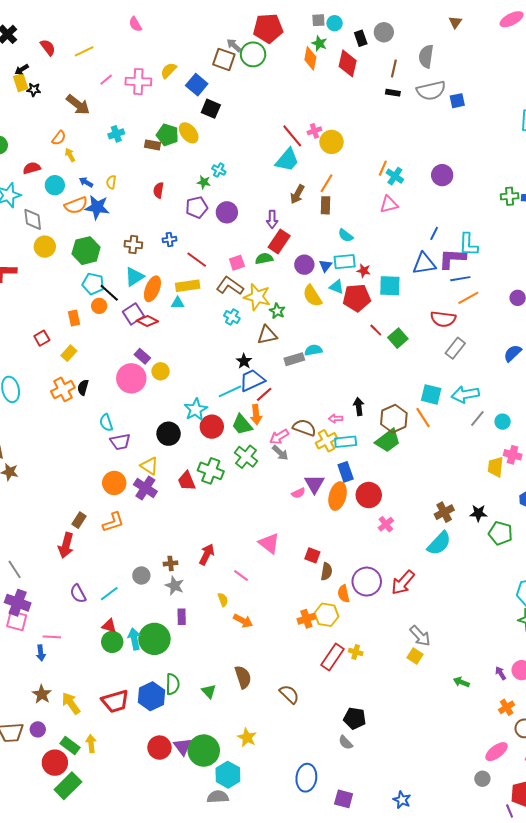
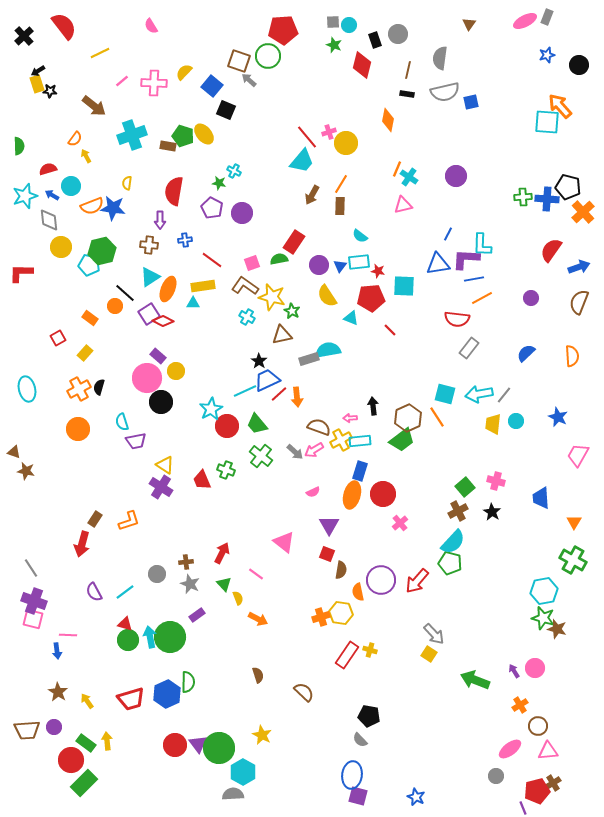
gray arrow: (234, 45) -> (249, 80), moved
red semicircle: (48, 47) -> (64, 26), moved, size x1.6
orange diamond: (310, 58) -> (388, 120), moved
cyan cross: (116, 134) -> (132, 135), size x1.8
blue arrow: (86, 182) -> (52, 195), moved
red semicircle: (158, 190) -> (174, 191), size x1.8
purple pentagon: (197, 207) -> (212, 208), turned -30
purple arrow: (272, 219) -> (160, 220), moved
cyan pentagon: (93, 284) -> (89, 265), moved
cyan triangle: (337, 287) -> (351, 318), moved
orange rectangle: (74, 318) -> (90, 318), turned -42
green square: (398, 338) -> (465, 487), moved
cyan semicircle: (313, 350) -> (328, 350), size x1.4
orange arrow: (256, 415) -> (297, 397), moved
gray line: (477, 419) -> (504, 395), moved
black circle: (169, 434) -> (161, 402), moved
pink arrow: (279, 437) -> (314, 450), moved
pink cross: (513, 455) -> (496, 481), moved
yellow trapezoid: (495, 467) -> (493, 424), moved
green cross: (211, 471) -> (226, 470), size x0.7
blue rectangle: (346, 472) -> (360, 471), turned 36
orange circle: (114, 483) -> (78, 429), moved
purple triangle: (314, 484) -> (329, 525), moved
black star: (478, 513) -> (492, 512), turned 30
green pentagon: (501, 533) -> (450, 563), moved
purple rectangle: (182, 617) -> (197, 615), turned 56
brown semicircle: (243, 677) -> (258, 675), size x0.7
green arrow: (461, 682) -> (475, 680), size x1.8
green triangle: (209, 691) -> (224, 584), moved
yellow arrow: (71, 703) -> (87, 701), size x0.7
blue ellipse: (306, 778) -> (352, 775), moved

